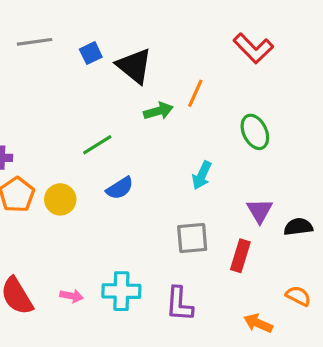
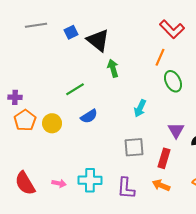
orange line: (195, 93) -> (160, 57), moved
green arrow: (158, 111) -> (113, 68), turned -90
orange arrow: (258, 323) -> (161, 185), moved

